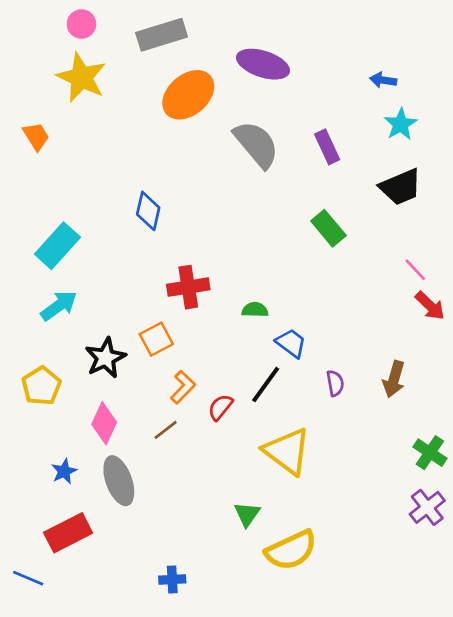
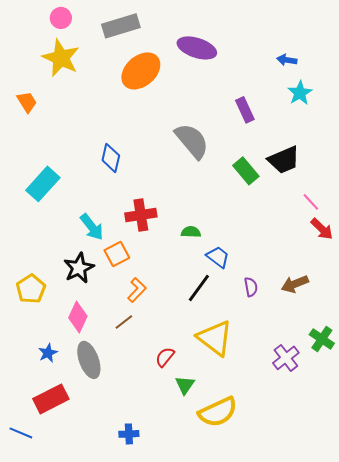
gray semicircle: (256, 144) -> (192, 141), moved
black trapezoid: (401, 187) -> (284, 160), moved
cyan arrow: (59, 306) -> (92, 227), moved, turned 88
brown arrow: (394, 379) -> (295, 284), turned 52
red semicircle: (220, 407) -> (165, 357), moved
purple cross: (427, 507) -> (286, 358), moved

